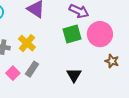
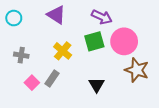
yellow cross: (27, 43) -> (63, 51), moved
brown star: (112, 61) -> (137, 70), size x1.6

